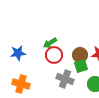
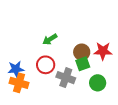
blue star: (18, 53) -> (16, 69), moved
red circle: (54, 55) -> (46, 65), moved

